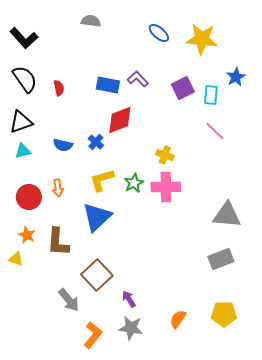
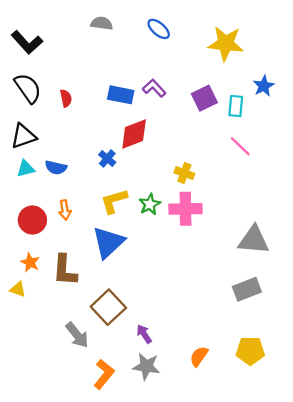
blue ellipse: (159, 33) -> (159, 29), moved
blue semicircle: (63, 145) -> (56, 167), moved

